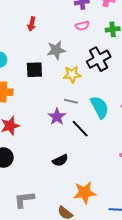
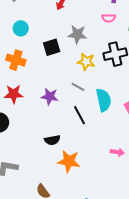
black square: (34, 70) -> (52, 47), turned -30
purple star: (57, 117) -> (50, 96), moved, turned 30
orange star: (85, 193) -> (69, 161), moved

